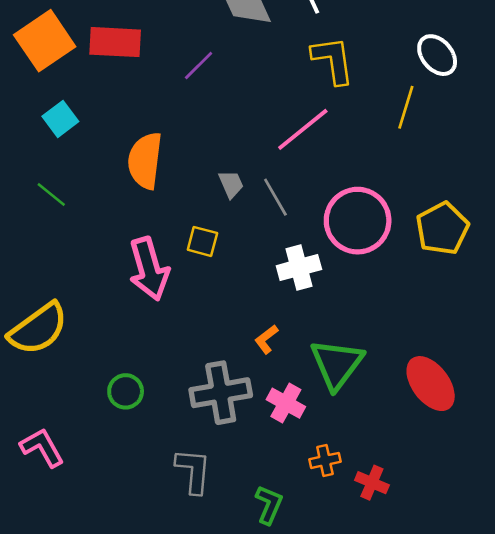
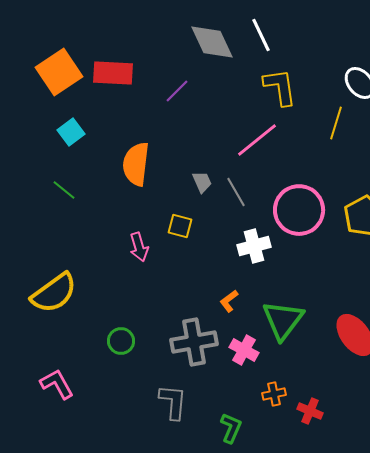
pink arrow: (149, 269) -> (139, 247), size x0.6

